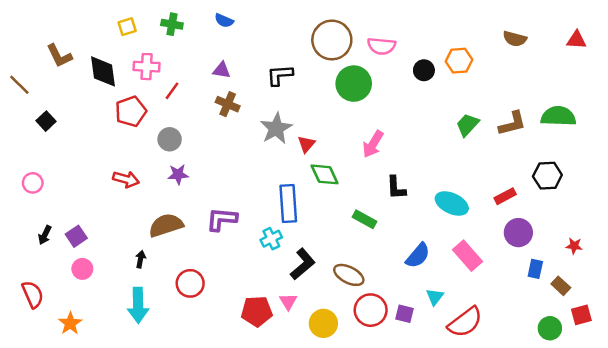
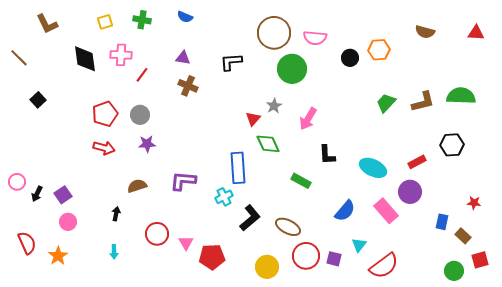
brown L-shape: (59, 56) -> (47, 24), moved
brown line: (19, 85) -> (19, 58), moved
red pentagon: (131, 111) -> (105, 114), moved
gray star: (276, 128) -> (274, 106), moved, size x0.6
pink circle: (33, 183) -> (17, 182), moved
brown semicircle: (166, 225) -> (137, 186), size x0.7
purple circle: (518, 233) -> (410, 192), moved
pink triangle: (288, 302) -> (186, 243), moved
cyan arrow: (138, 305) -> (114, 252), size x0.5
orange star: (70, 323) -> (58, 256), moved

